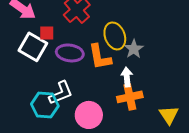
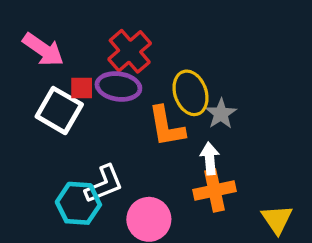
purple ellipse: (70, 53) -> (118, 86), moved

